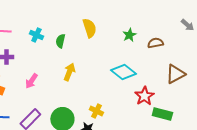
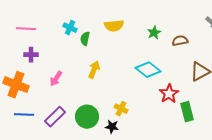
yellow semicircle: (89, 28) -> (114, 26), turned 102
cyan cross: (36, 35) -> (70, 28), moved
green rectangle: (162, 114) -> (187, 112), turned 60

